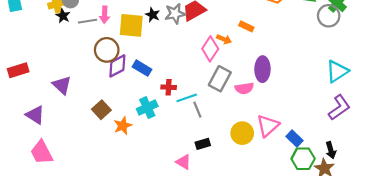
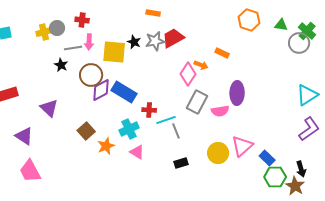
black star: (63, 16) -> (61, 65), moved
blue rectangle: (142, 68) -> (124, 92), size x1.4
pink triangle: (184, 162) -> (137, 152), moved

